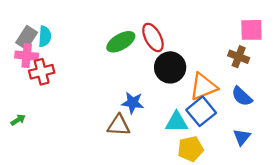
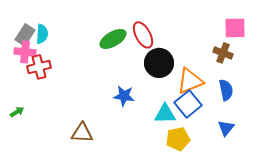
blue semicircle: (242, 96) -> (226, 90), turned -145
brown triangle: (119, 125) -> (82, 133), moved

